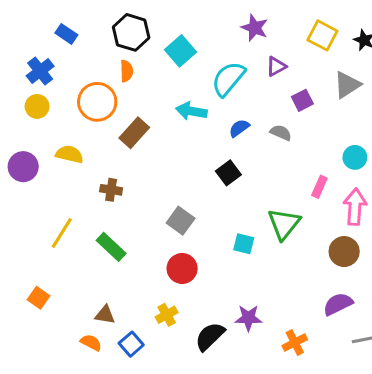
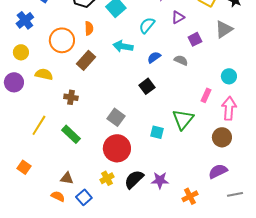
orange semicircle: (127, 71) -> (89, 28), moved
cyan semicircle: (228, 79) -> (147, 25), size x0.7
yellow circle: (37, 106) -> (21, 52), moved
red circle: (182, 268) -> (117, 148), size x1.4
black semicircle: (210, 336) -> (134, 179), moved

